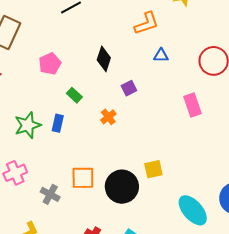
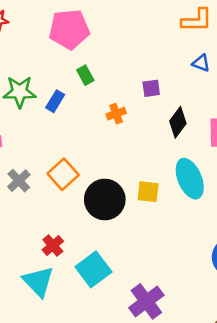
black diamond: (104, 59) -> (178, 122), moved
pink pentagon: (50, 64) -> (69, 29), size x1.5
orange square: (83, 178) -> (63, 174), turned 30
cyan ellipse: (193, 210) -> (190, 179), moved

